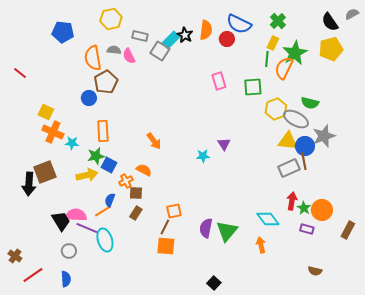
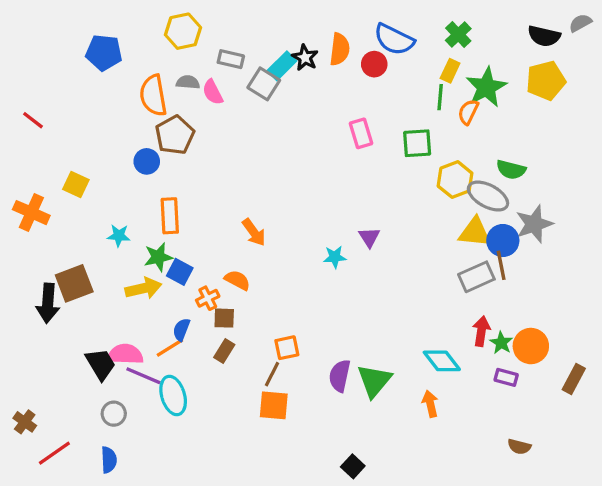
black semicircle: (330, 22) -> (544, 36), turned -42
orange semicircle: (284, 68) -> (468, 112), size x0.7
orange cross: (53, 132) -> (31, 213), moved

